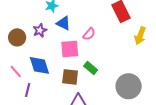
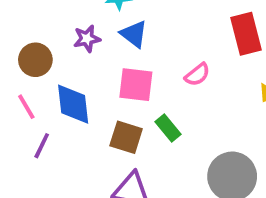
pink semicircle: (89, 34) -> (197, 75), moved
brown circle: (17, 37) -> (35, 60), moved

